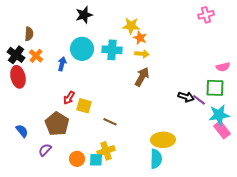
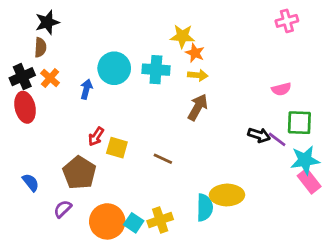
black star: (84, 15) -> (47, 22), moved
black cross: (16, 55) -> (22, 77), turned 30
pink semicircle: (223, 67) -> (281, 89), moved
brown line: (110, 122) -> (163, 159), moved
yellow cross: (106, 151) -> (160, 220), moved
orange circle: (77, 159) -> (107, 221), size x1.6
cyan semicircle: (156, 159) -> (205, 208), moved
cyan square: (96, 160) -> (134, 223), turned 32

